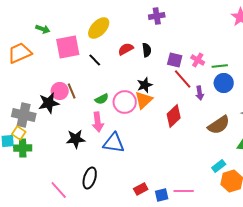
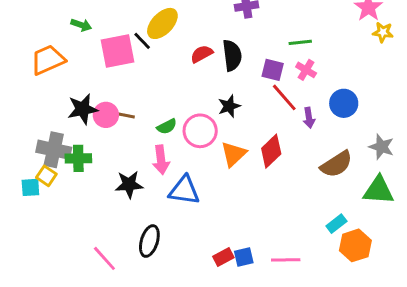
black semicircle: (147, 50) -> (232, 55), size x1.5
black line: (95, 60) -> (142, 41), moved
green line: (220, 66) -> (300, 42), moved
brown line: (72, 91) -> (123, 115), turned -56
orange triangle: (144, 100) -> (234, 154), moved
black star: (49, 103) -> (83, 109), moved
green cross: (23, 148) -> (78, 158), moved
blue square: (162, 195) -> (244, 257), moved

